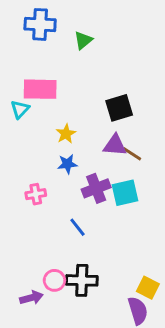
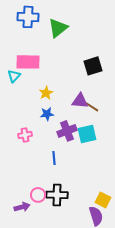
green triangle: (83, 40) -> (58, 28), size x1.5
black square: (119, 108) -> (93, 66), moved
blue line: (77, 227) -> (54, 158), turned 32

